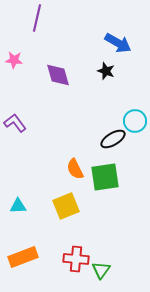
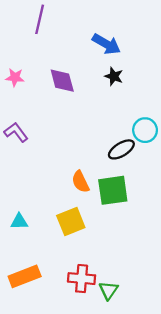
blue arrow: (118, 43) -> (106, 44), moved
pink star: (14, 60) -> (15, 77), moved

